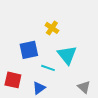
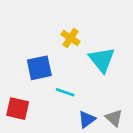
cyan triangle: (67, 55) -> (102, 60), moved
blue triangle: (39, 88) -> (87, 119), moved

